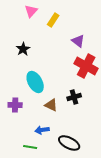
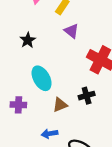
purple triangle: (78, 41) -> (72, 31), moved
brown triangle: (51, 105) -> (60, 105), turned -48

